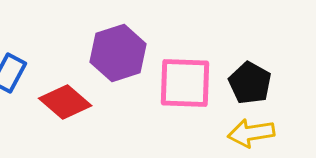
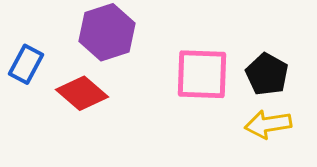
purple hexagon: (118, 53) -> (107, 32), moved

